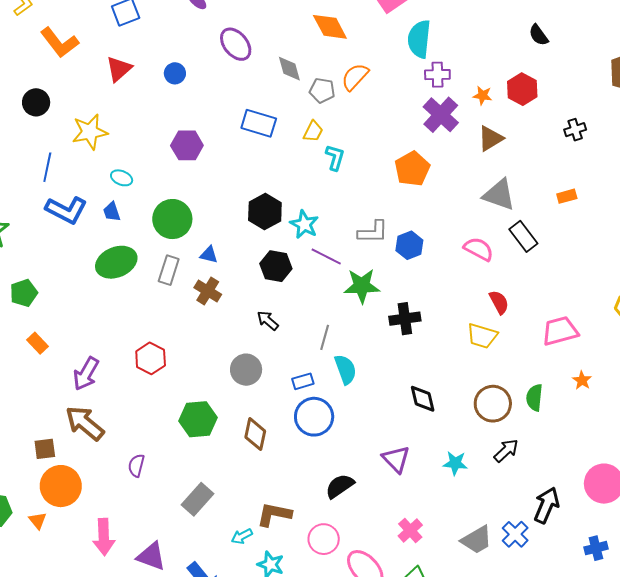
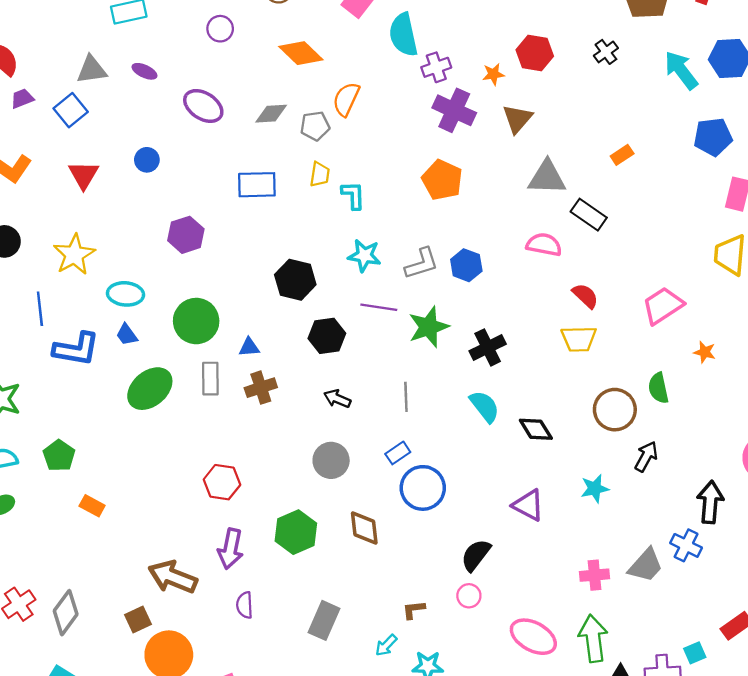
gray diamond: (289, 69) -> (271, 114), turned -60
black cross: (575, 130) -> (606, 52), moved
cyan ellipse: (122, 178) -> (126, 294), size x1.4
cyan star: (304, 224) -> (364, 256), moved
brown cross: (208, 291) -> (261, 388), turned -32
cyan semicircle: (345, 369) -> (485, 406), moved
purple arrow: (86, 374) -> (231, 549), moved
brown L-shape: (274, 514) -> (414, 610), size x0.6
pink cross: (410, 531) -> (595, 575), moved, turned -35
pink circle: (324, 539) -> (469, 596), moved, size x0.7

